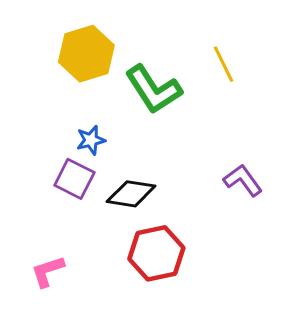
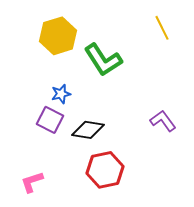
yellow line: (224, 64) -> (162, 28), moved

